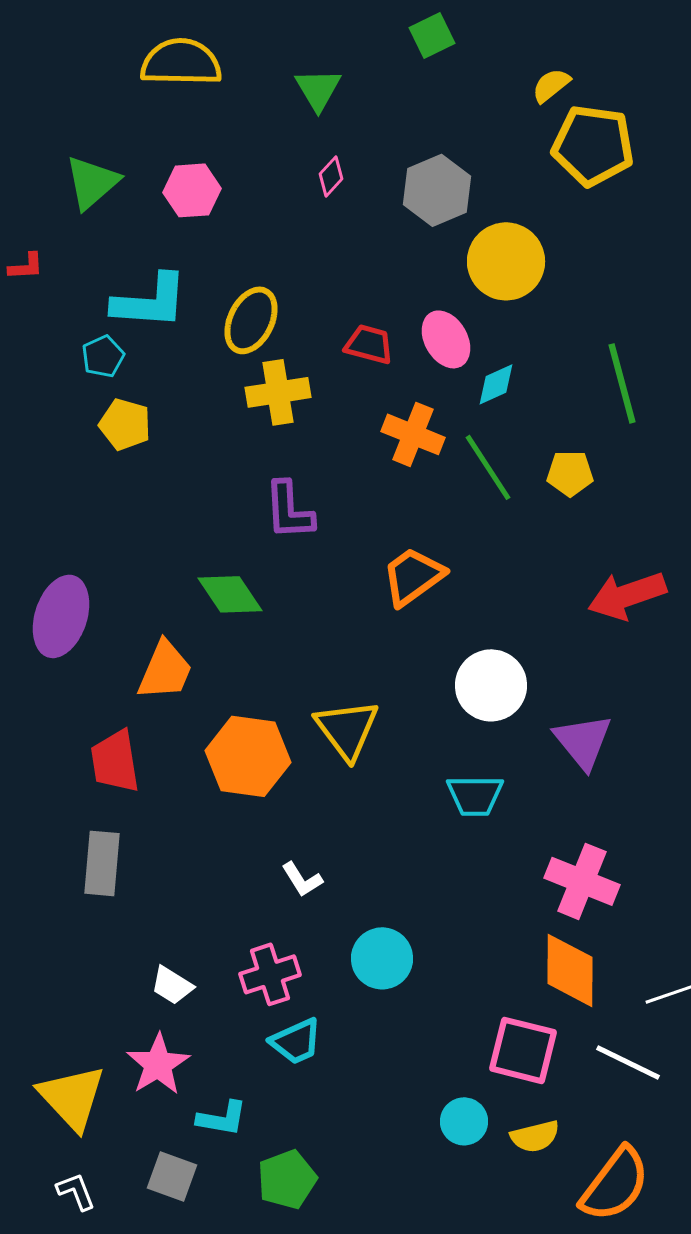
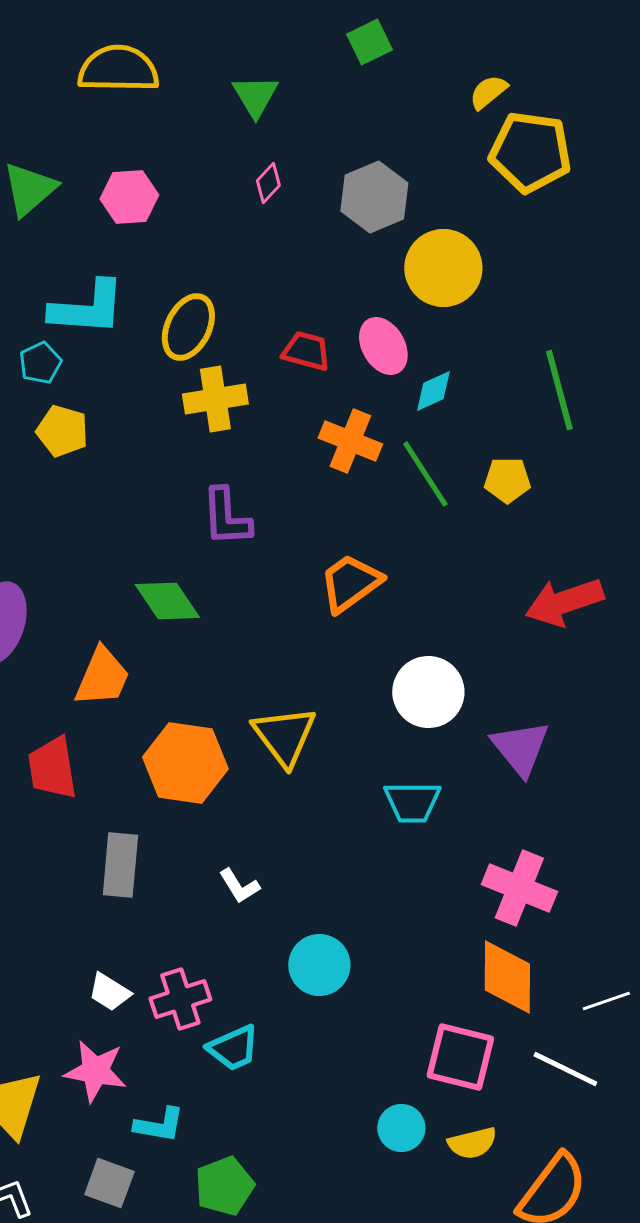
gray rectangle: (102, 863) -> (120, 865), moved
pink cross: (270, 974) -> (180, 999), moved
pink star: (158, 1064) -> (95, 1071), turned -30

